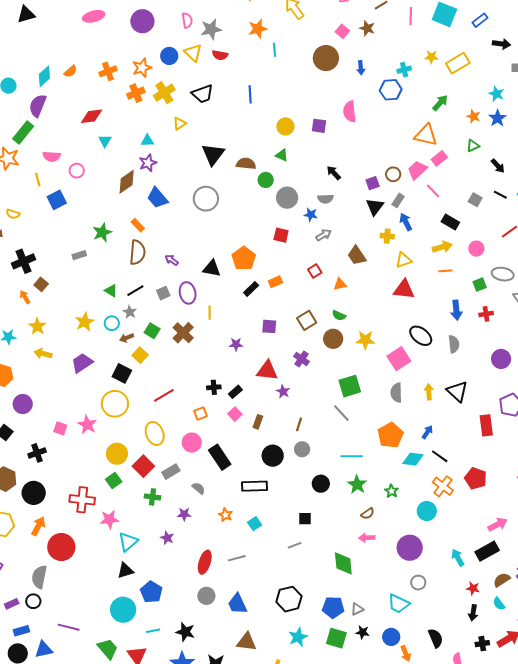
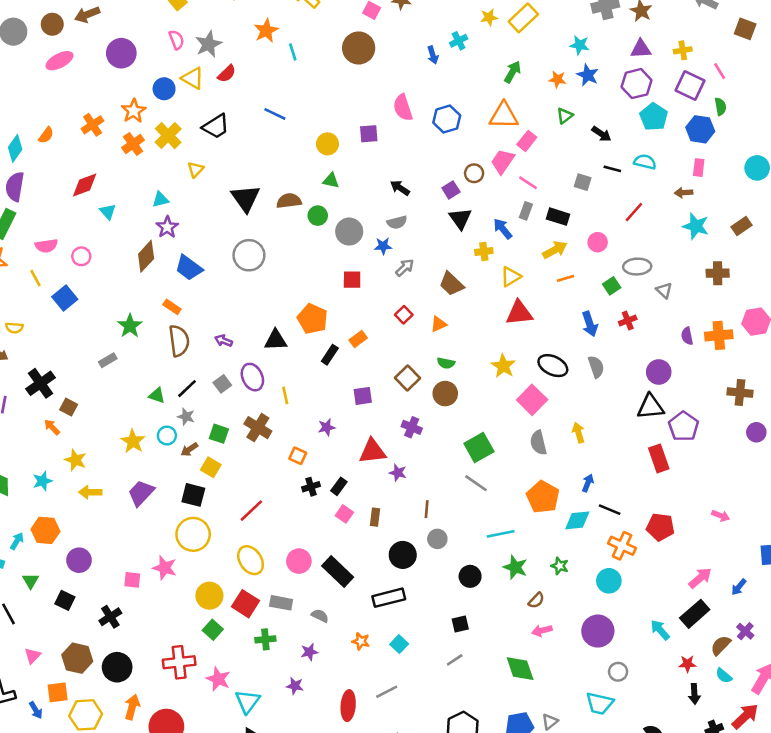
red semicircle: (220, 55) -> (227, 74), turned -42
blue arrow: (361, 68) -> (433, 55), moved
blue hexagon: (391, 90) -> (447, 119), moved
blue line: (250, 94) -> (275, 114), turned -48
gray rectangle: (398, 200) -> (526, 211), moved
yellow star: (365, 340) -> (503, 366), moved, turned -30
black triangle: (457, 391) -> (651, 407), moved, turned -35
orange square: (200, 414) -> (298, 456), moved, turned -32
gray rectangle: (171, 472) -> (281, 603), turned 54
pink star: (109, 519) -> (218, 679), turned -30

